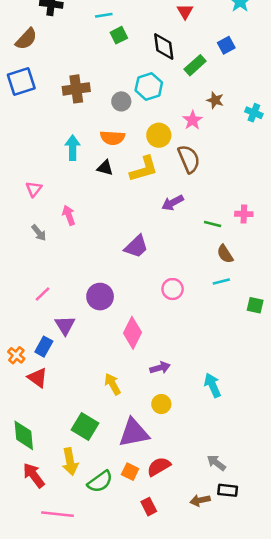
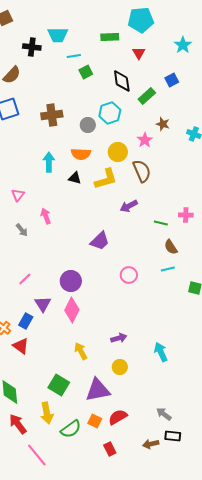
pink diamond: (133, 333) -> (72, 310), moved
pink line: (58, 514) -> (37, 455), turned 45

